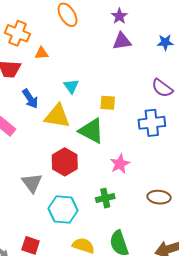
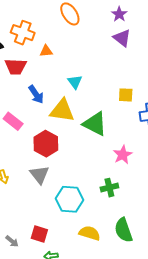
purple triangle: (122, 41) -> (122, 38), turned 48
yellow square: (108, 103) -> (126, 95), moved
red hexagon: (65, 162) -> (46, 144), moved

